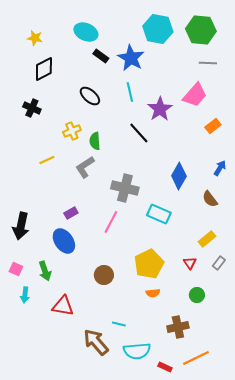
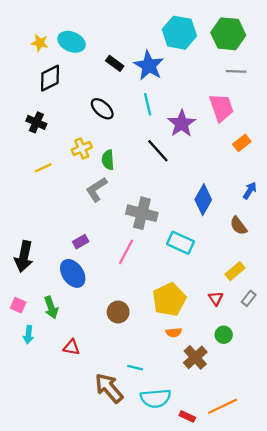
cyan ellipse: (86, 32) -> (72, 42), moved
pink trapezoid: (195, 95) -> (221, 108), turned -60
yellow line: (47, 160) -> (43, 168), moved
red triangle: (63, 306) -> (72, 347), size x0.7
brown cross: (178, 327) -> (195, 357), moved, turned -30

